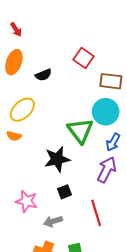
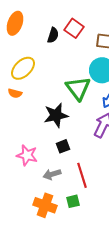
red square: (83, 58) -> (74, 28), moved
black semicircle: (43, 75) -> (53, 35), moved, turned -49
red line: (96, 213) -> (82, 175), moved

